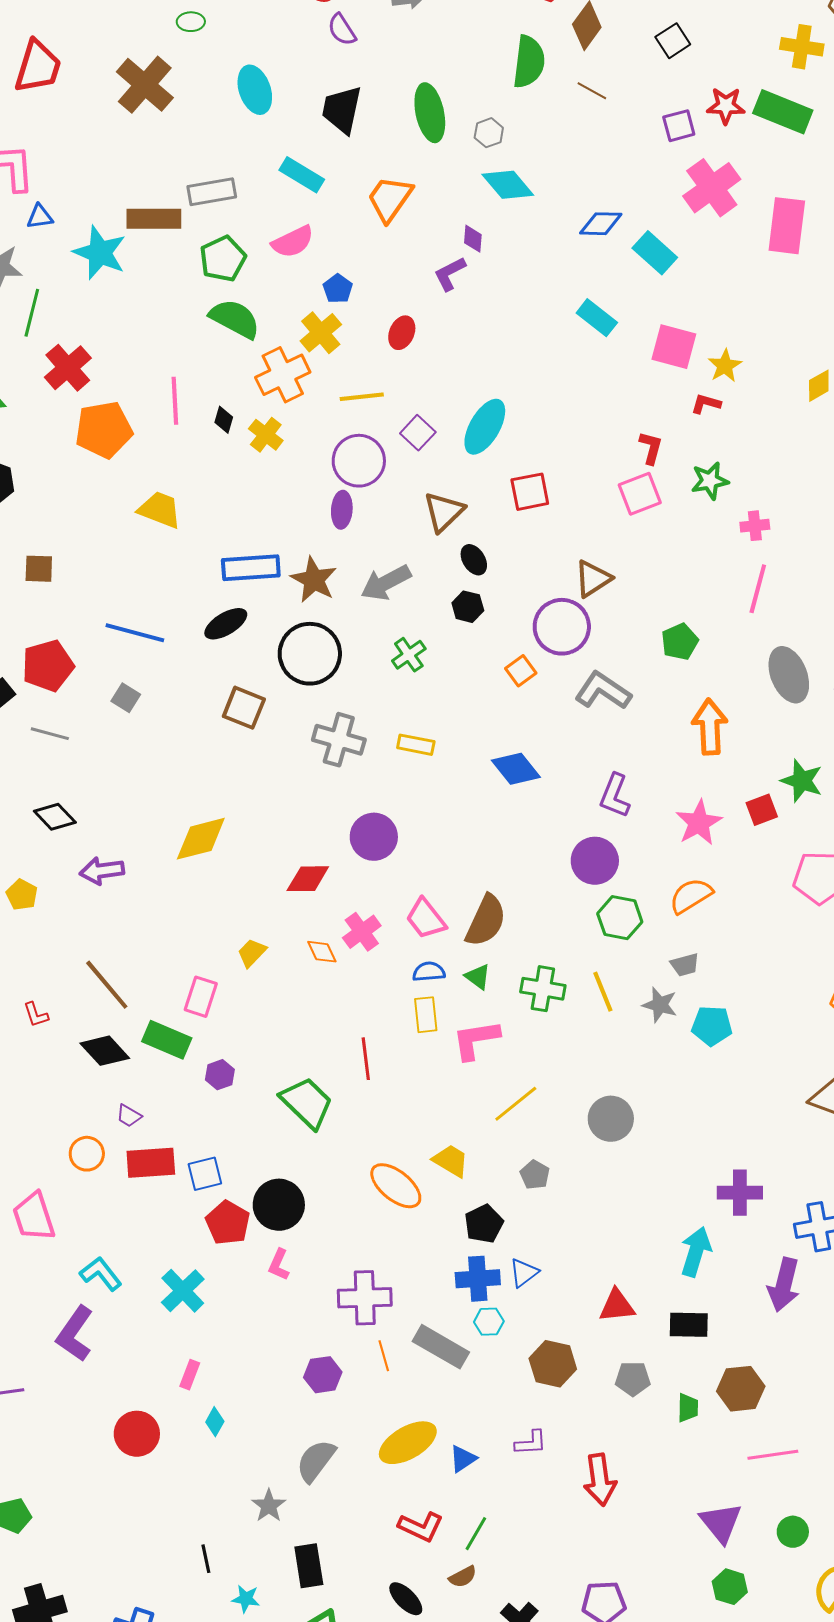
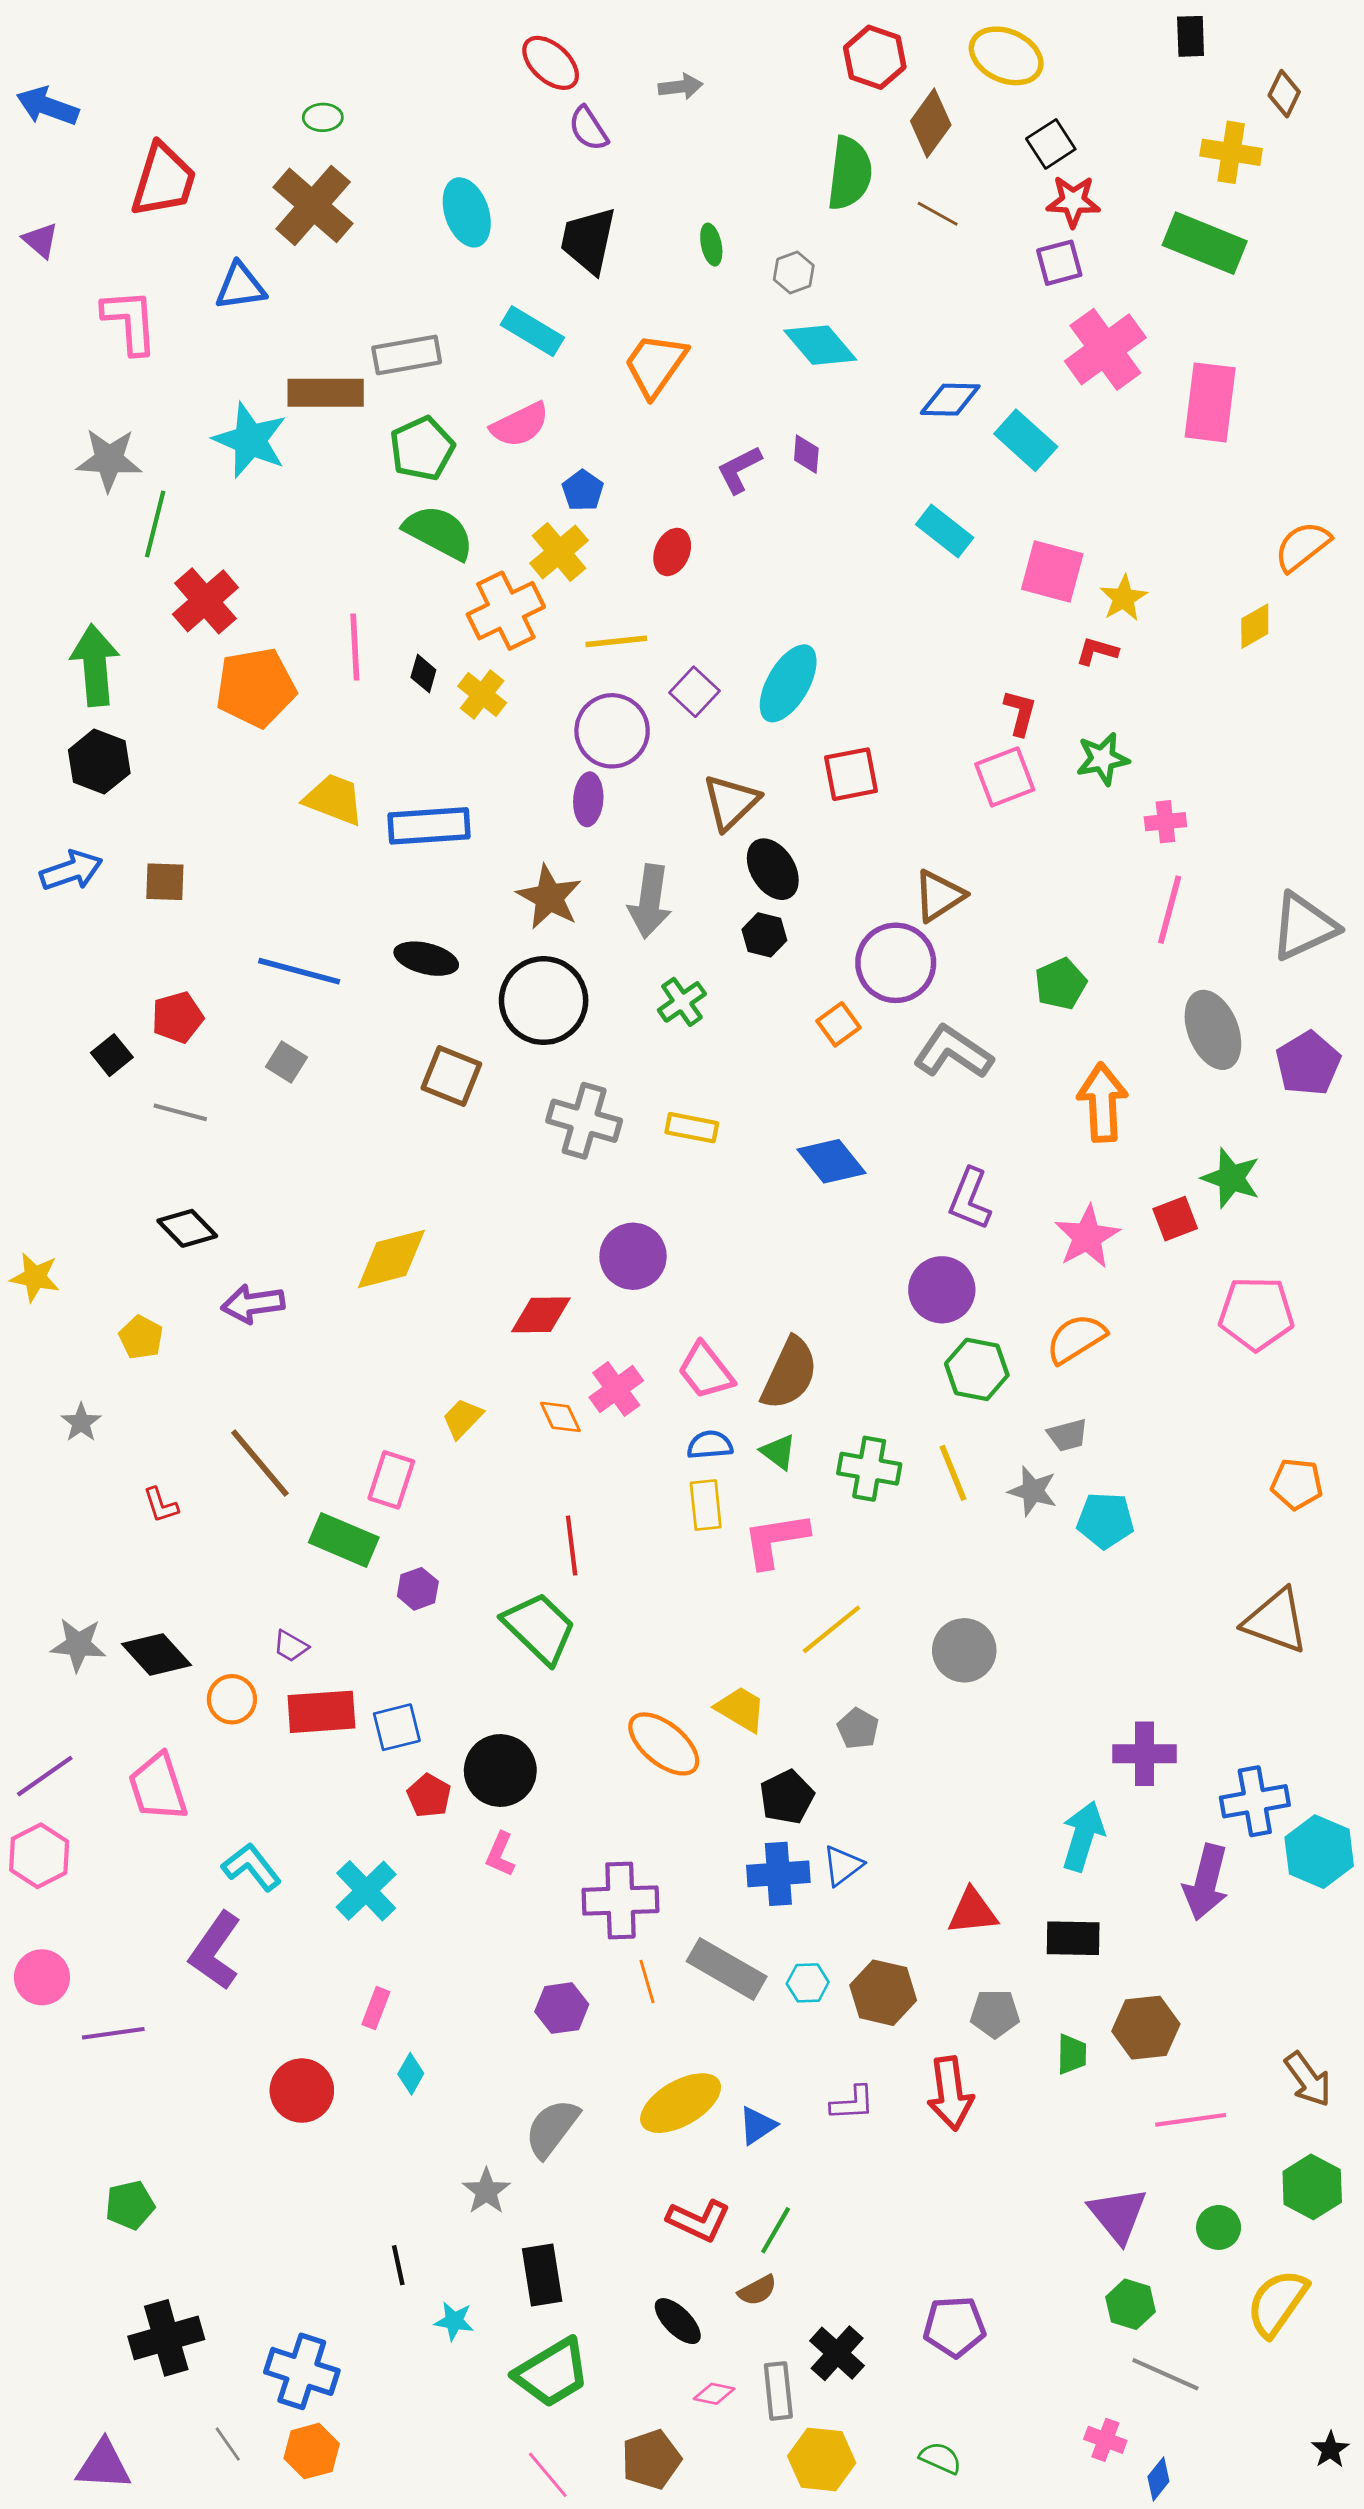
green ellipse: (191, 22) -> (323, 117), moved
red star: (726, 106) -> (1073, 201), moved
green ellipse: (430, 113) -> (711, 245), size x0.5
blue triangle: (40, 217) -> (240, 286), moved, size x1.4
purple diamond: (473, 239) -> (806, 454), moved
black ellipse: (474, 560) -> (773, 869), size x1.4
blue rectangle: (251, 568) -> (429, 826), moved
gray arrow: (386, 583) -> (650, 901), turned -54
black ellipse: (226, 624) -> (426, 959), turned 45
red pentagon: (48, 666) -> (177, 1017), size x0.7
black diamond: (105, 1051) -> (157, 1655), moved
red line: (366, 1059) -> (572, 1546), moved
red pentagon: (228, 1223) -> (429, 1796), size x0.7
cyan hexagon: (489, 1322) -> (808, 1983), moved
red arrow: (600, 1480) -> (950, 2093), moved

